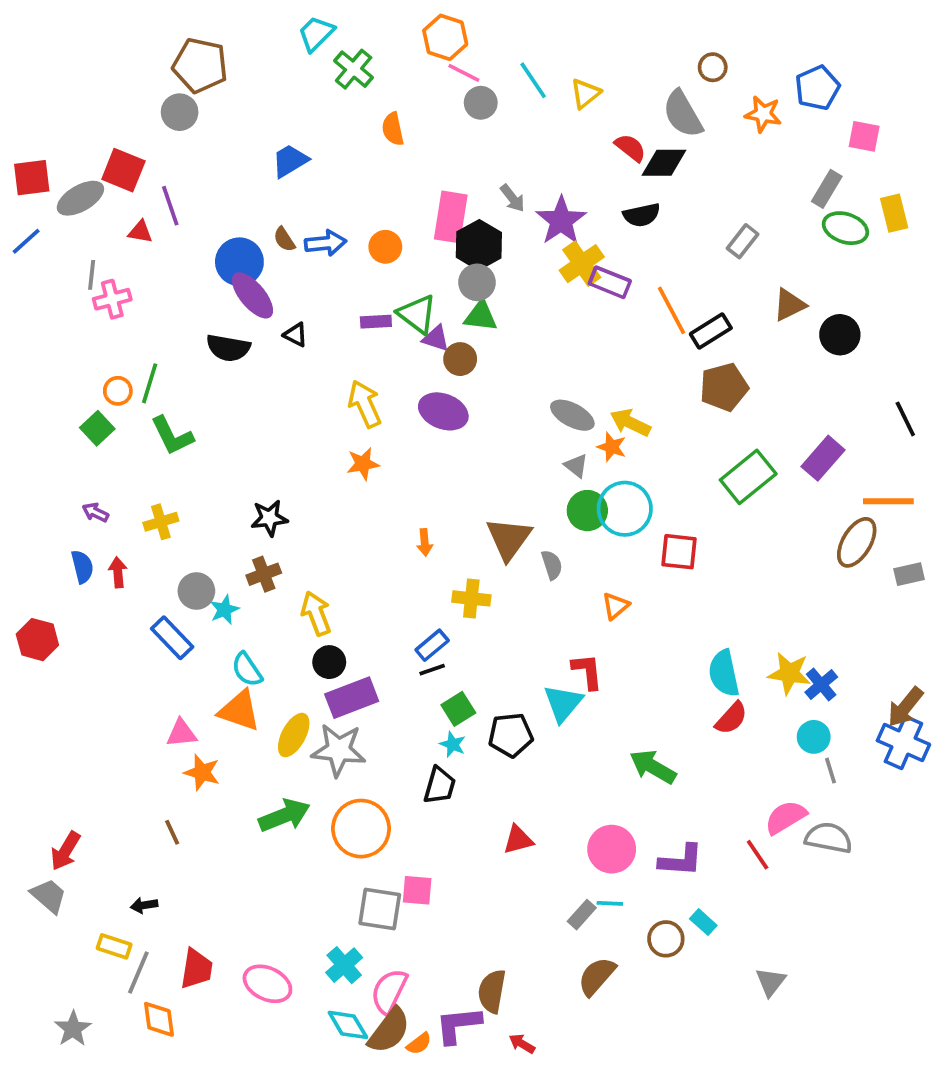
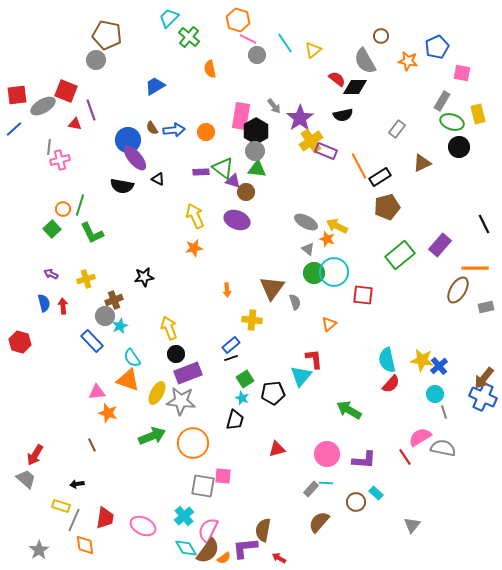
black circle: (840, 335) -> (459, 147), moved
brown cross: (264, 574) -> (114, 300), moved

